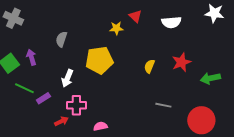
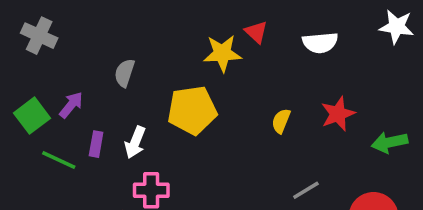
yellow star: (116, 28) -> (222, 53), size x1.5
purple arrow: (31, 57) -> (71, 105), turned 56
purple rectangle: (43, 98) -> (96, 144), moved, turned -48
gray line: (163, 105) -> (306, 190), turned -42

